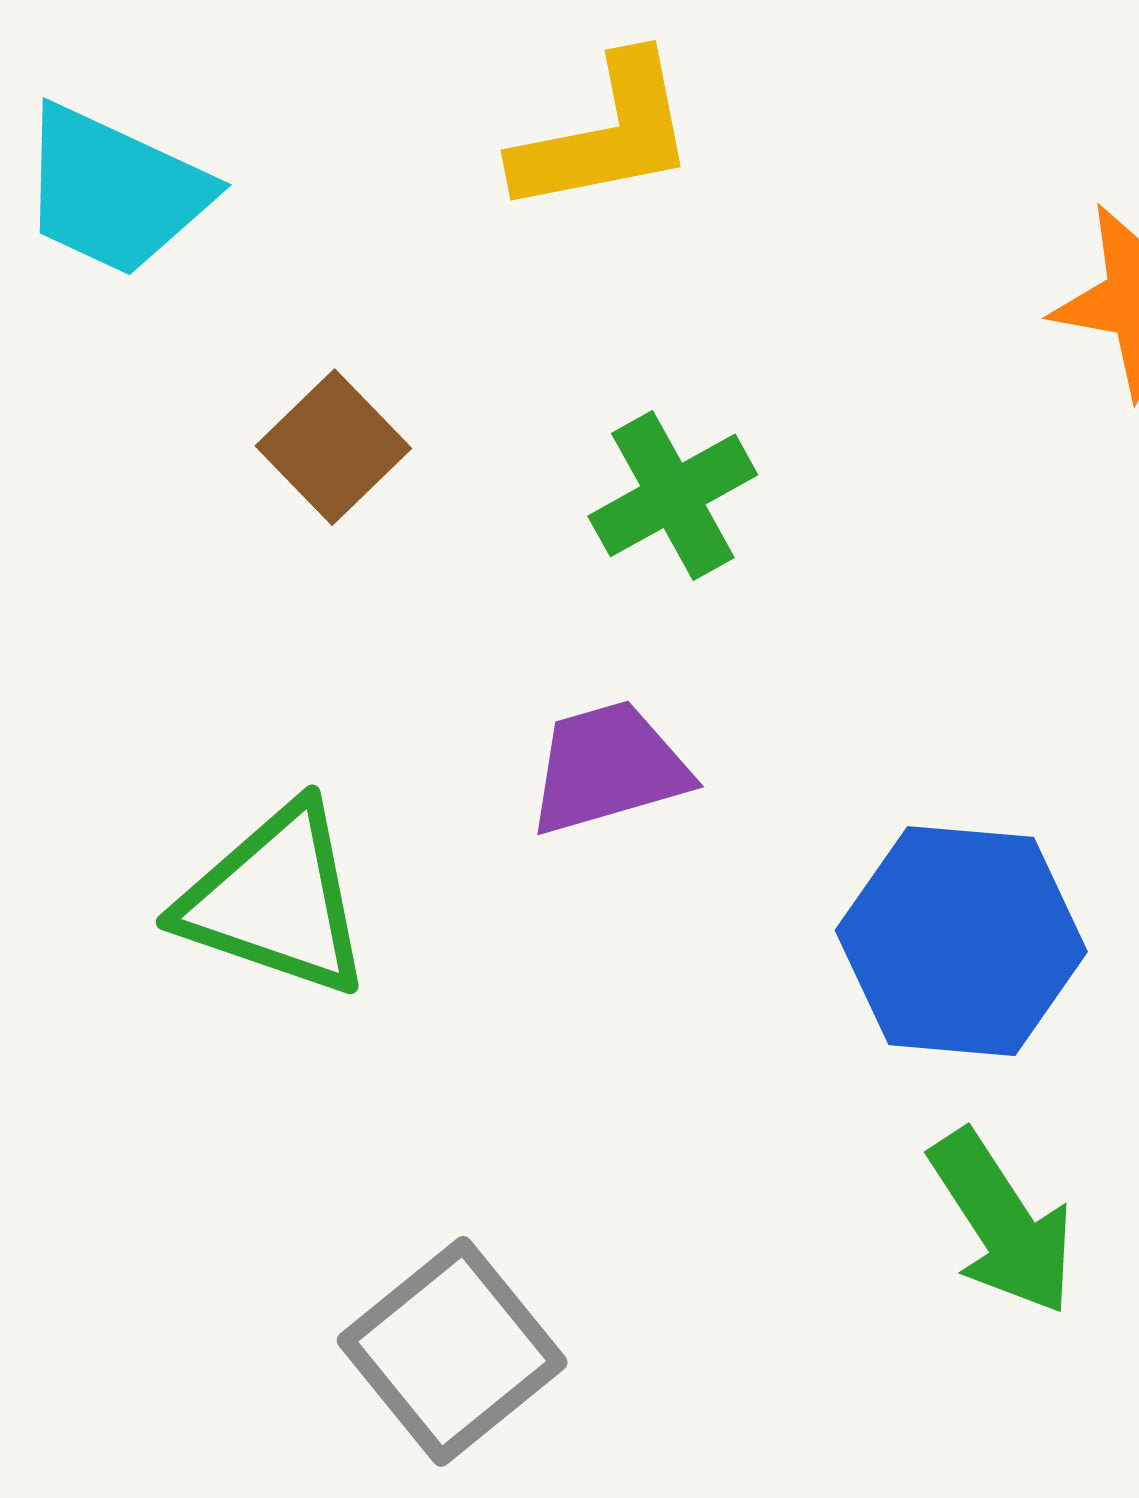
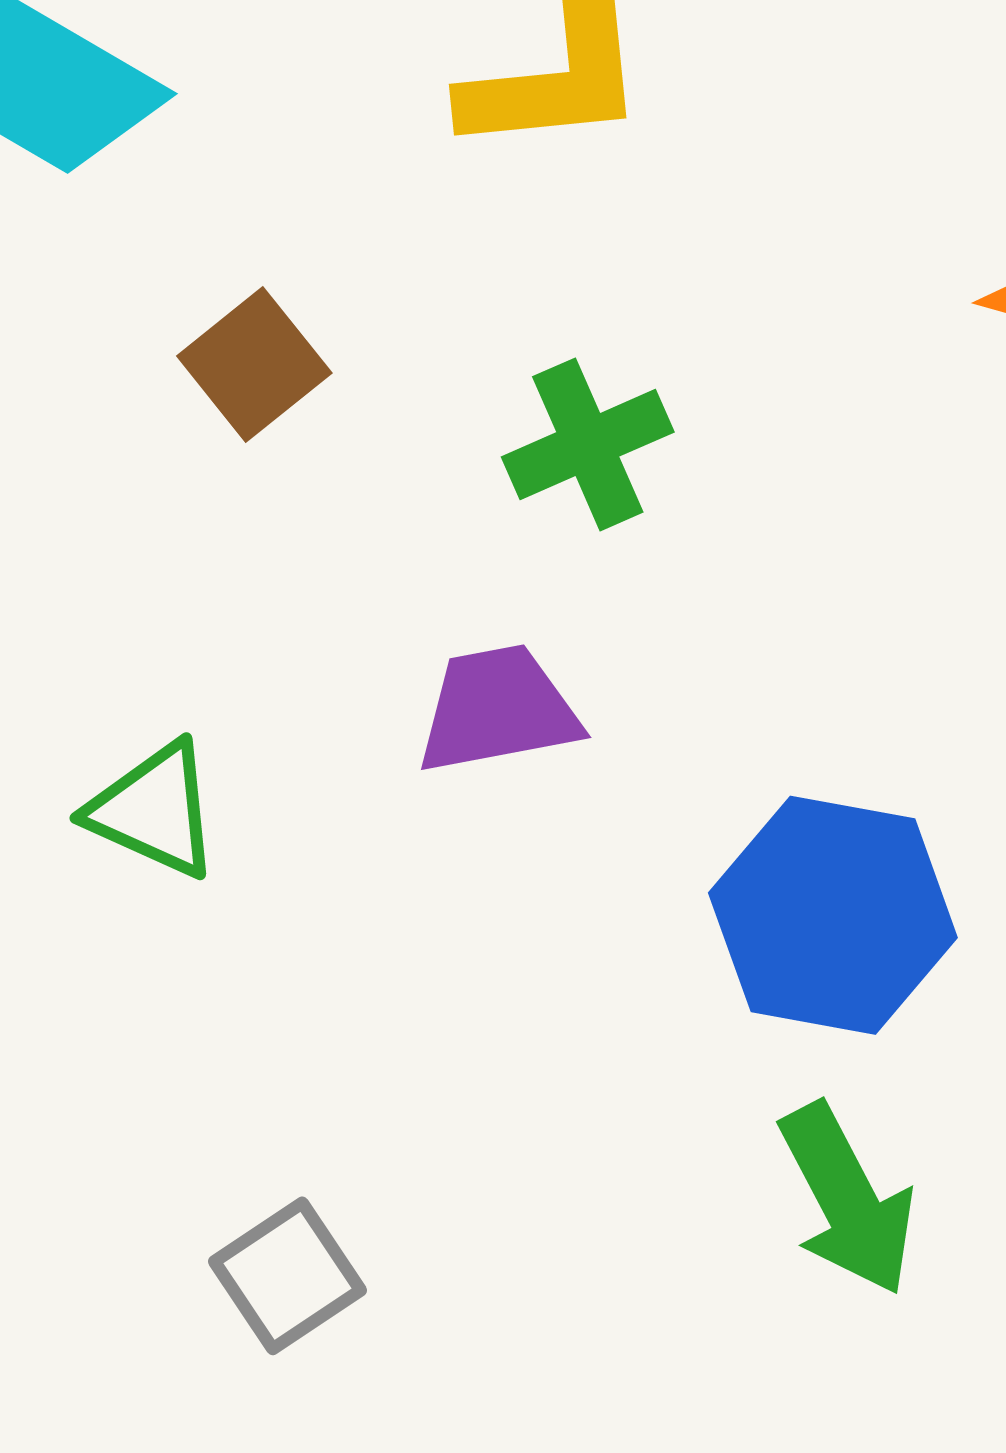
green triangle: (275, 900) -> (154, 810), size x0.7
gray square: (452, 1351) -> (287, 1276), size x0.7

